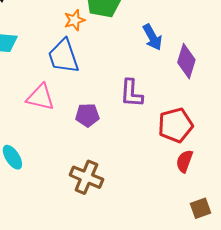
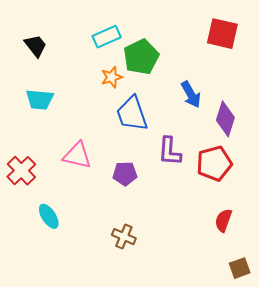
blue trapezoid: (63, 56) -> (132, 114), moved
red pentagon: (175, 125) -> (214, 163), moved
brown cross: (86, 177) -> (124, 237), size x0.7

